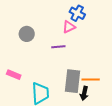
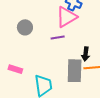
pink triangle: (69, 27) -> (66, 17), size x1.6
black arrow: (84, 93) -> (86, 54), moved

